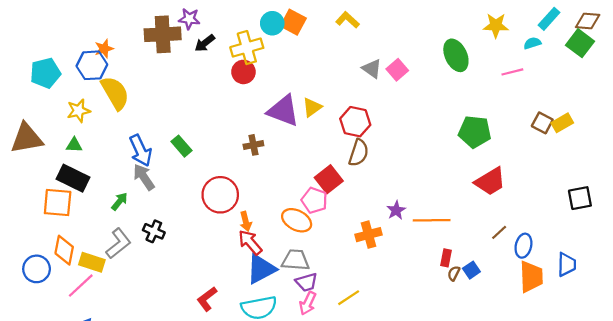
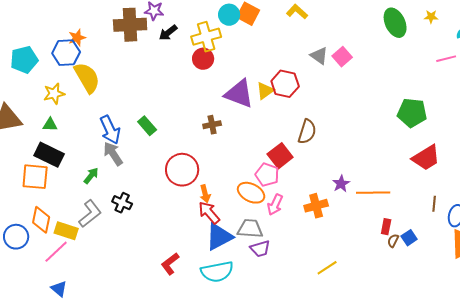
yellow star: (496, 25) -> (431, 17), size x0.6
green ellipse: (456, 55) -> (395, 23), moved
red hexagon: (355, 122) -> (285, 84), moved
brown line: (499, 232) -> (434, 204), turned -42
yellow line: (349, 298) -> (327, 268), moved
pink arrow: (308, 303) -> (275, 205), moved

